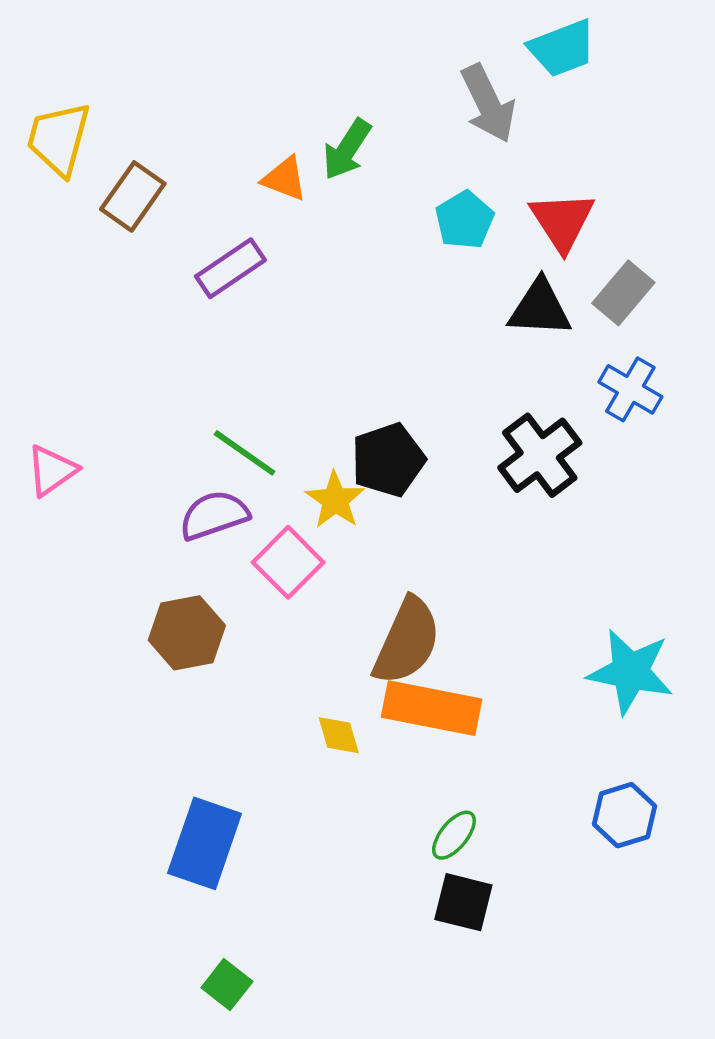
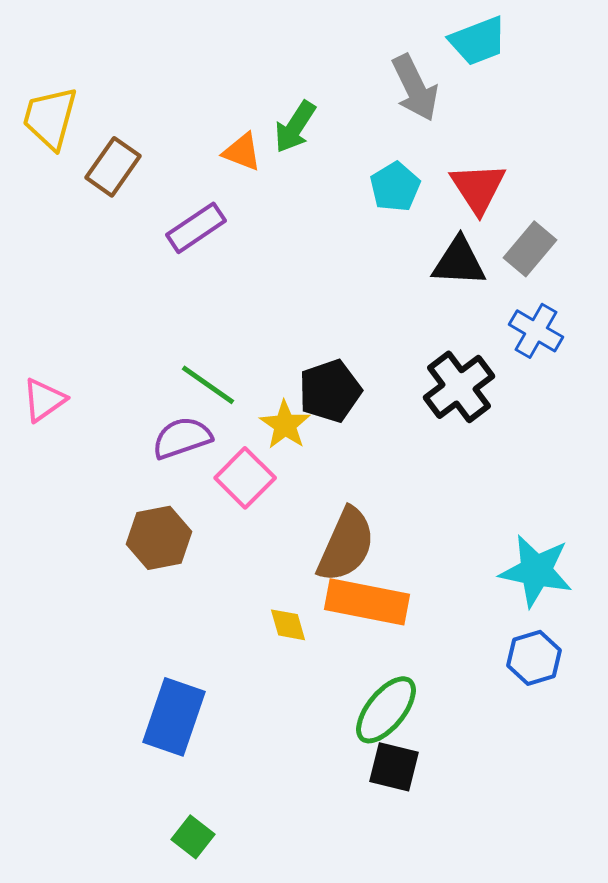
blue hexagon: (625, 815) -> (534, 658), moved
green ellipse: (454, 835) -> (386, 710), size x1.6

